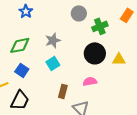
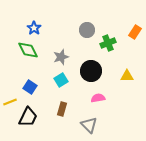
green diamond: (20, 45) -> (28, 50), moved, turned 75
black circle: (95, 53) -> (91, 71), moved
brown rectangle: (63, 91) -> (62, 109), moved

